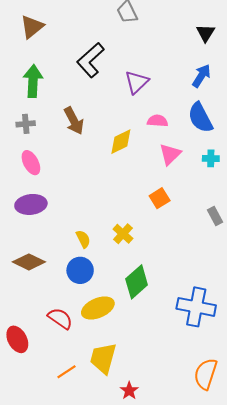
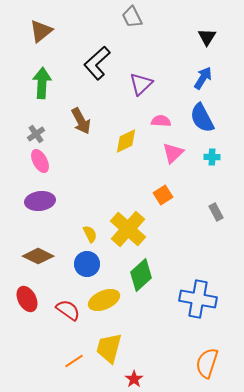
gray cross: (26, 124) -> (36, 134), moved, turned -30
yellow cross: (123, 234) -> (128, 229), size x1.8
red ellipse: (17, 339) -> (27, 299), moved

